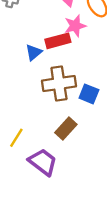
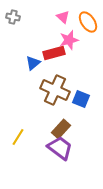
brown cross: (59, 84) -> (55, 90), turned 32
purple trapezoid: (43, 162) -> (60, 148), moved

